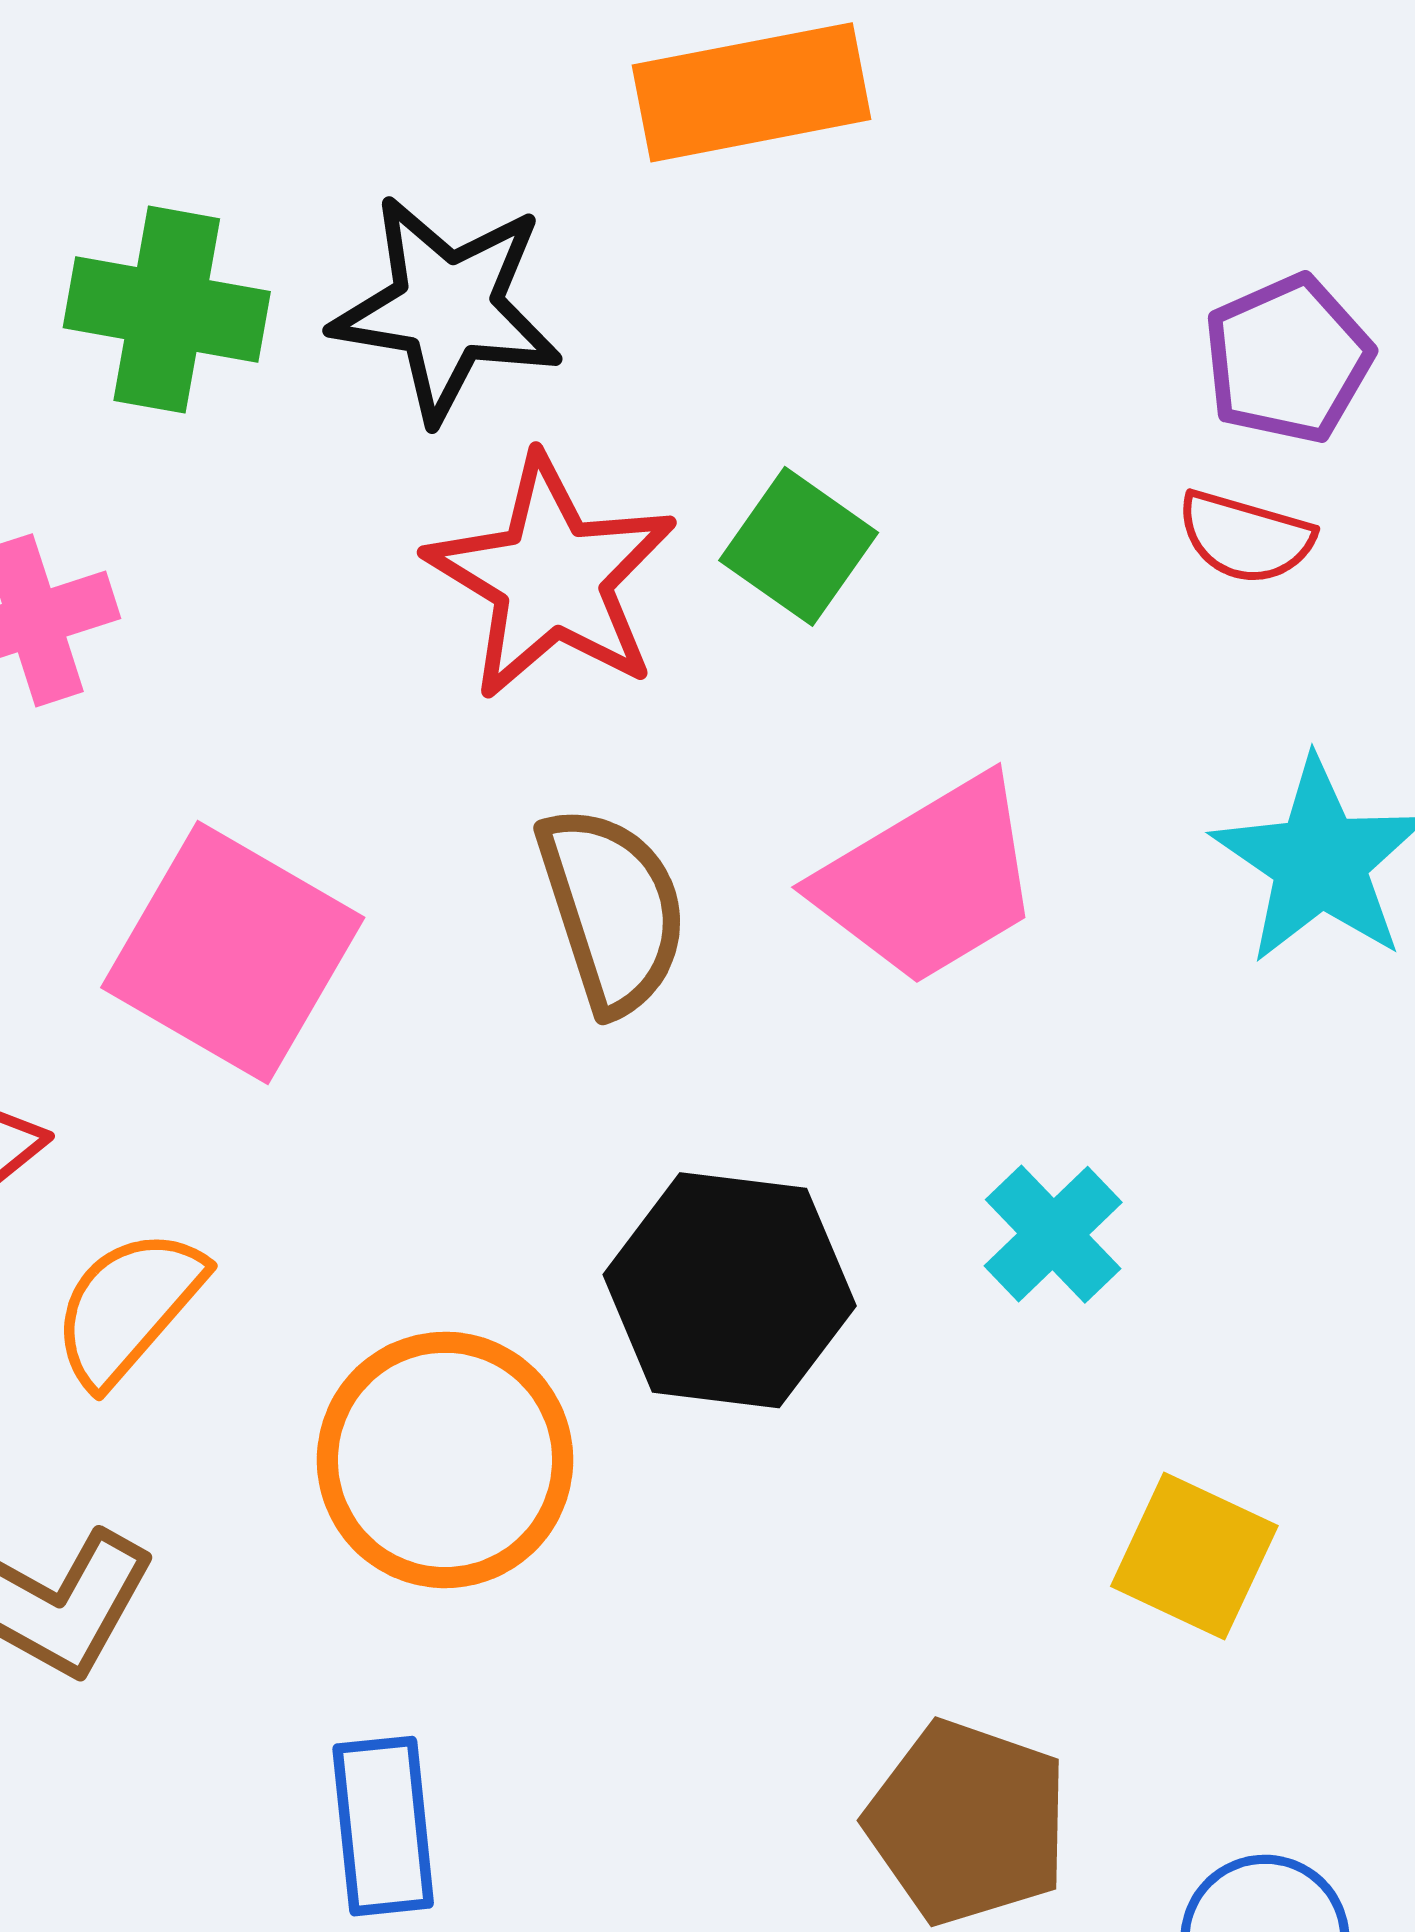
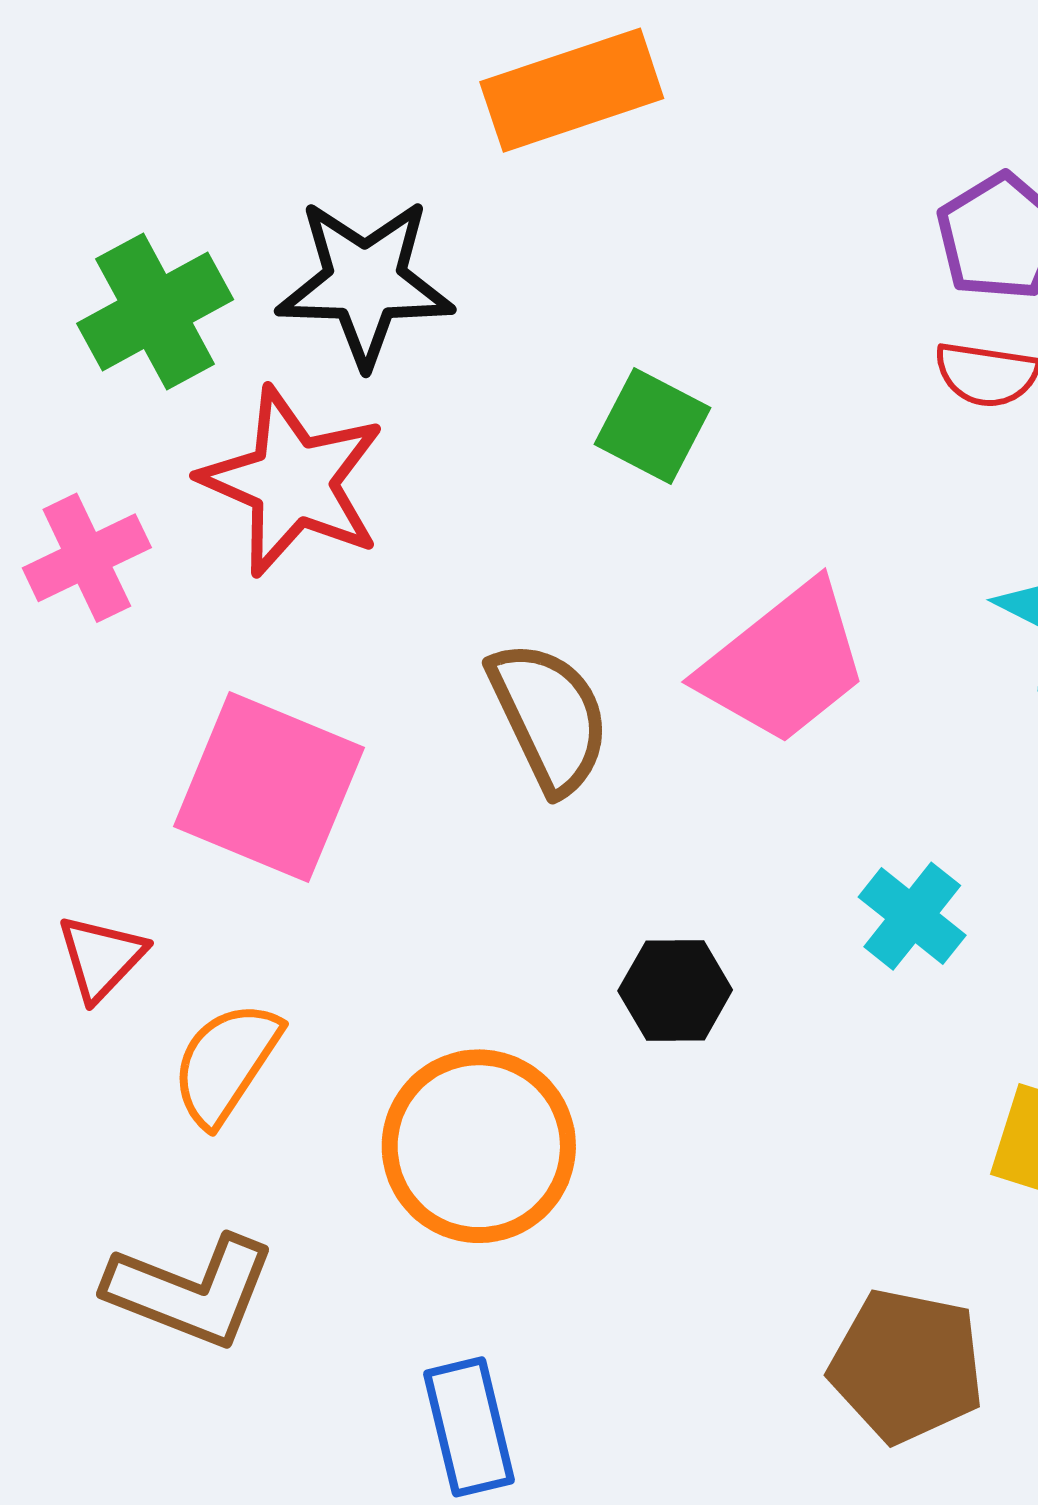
green cross: (167, 310) -> (155, 312), turned -31
red star: (552, 578) -> (293, 482), moved
black hexagon: (730, 1290) -> (675, 990), size x0.6

